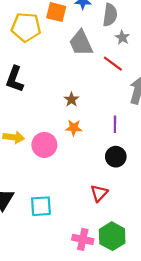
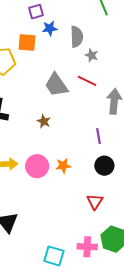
gray trapezoid: (81, 43) -> (56, 85), moved
brown star: (71, 99) -> (44, 121), moved
orange star: (74, 128) -> (63, 166), moved
cyan square: (41, 206) -> (54, 256), moved, turned 30

